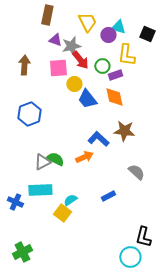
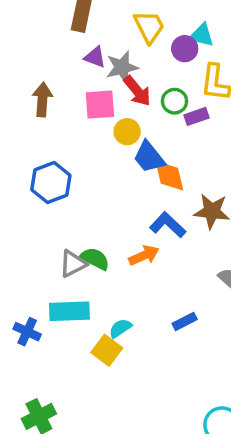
orange diamond: (114, 97) -> (169, 176), moved

